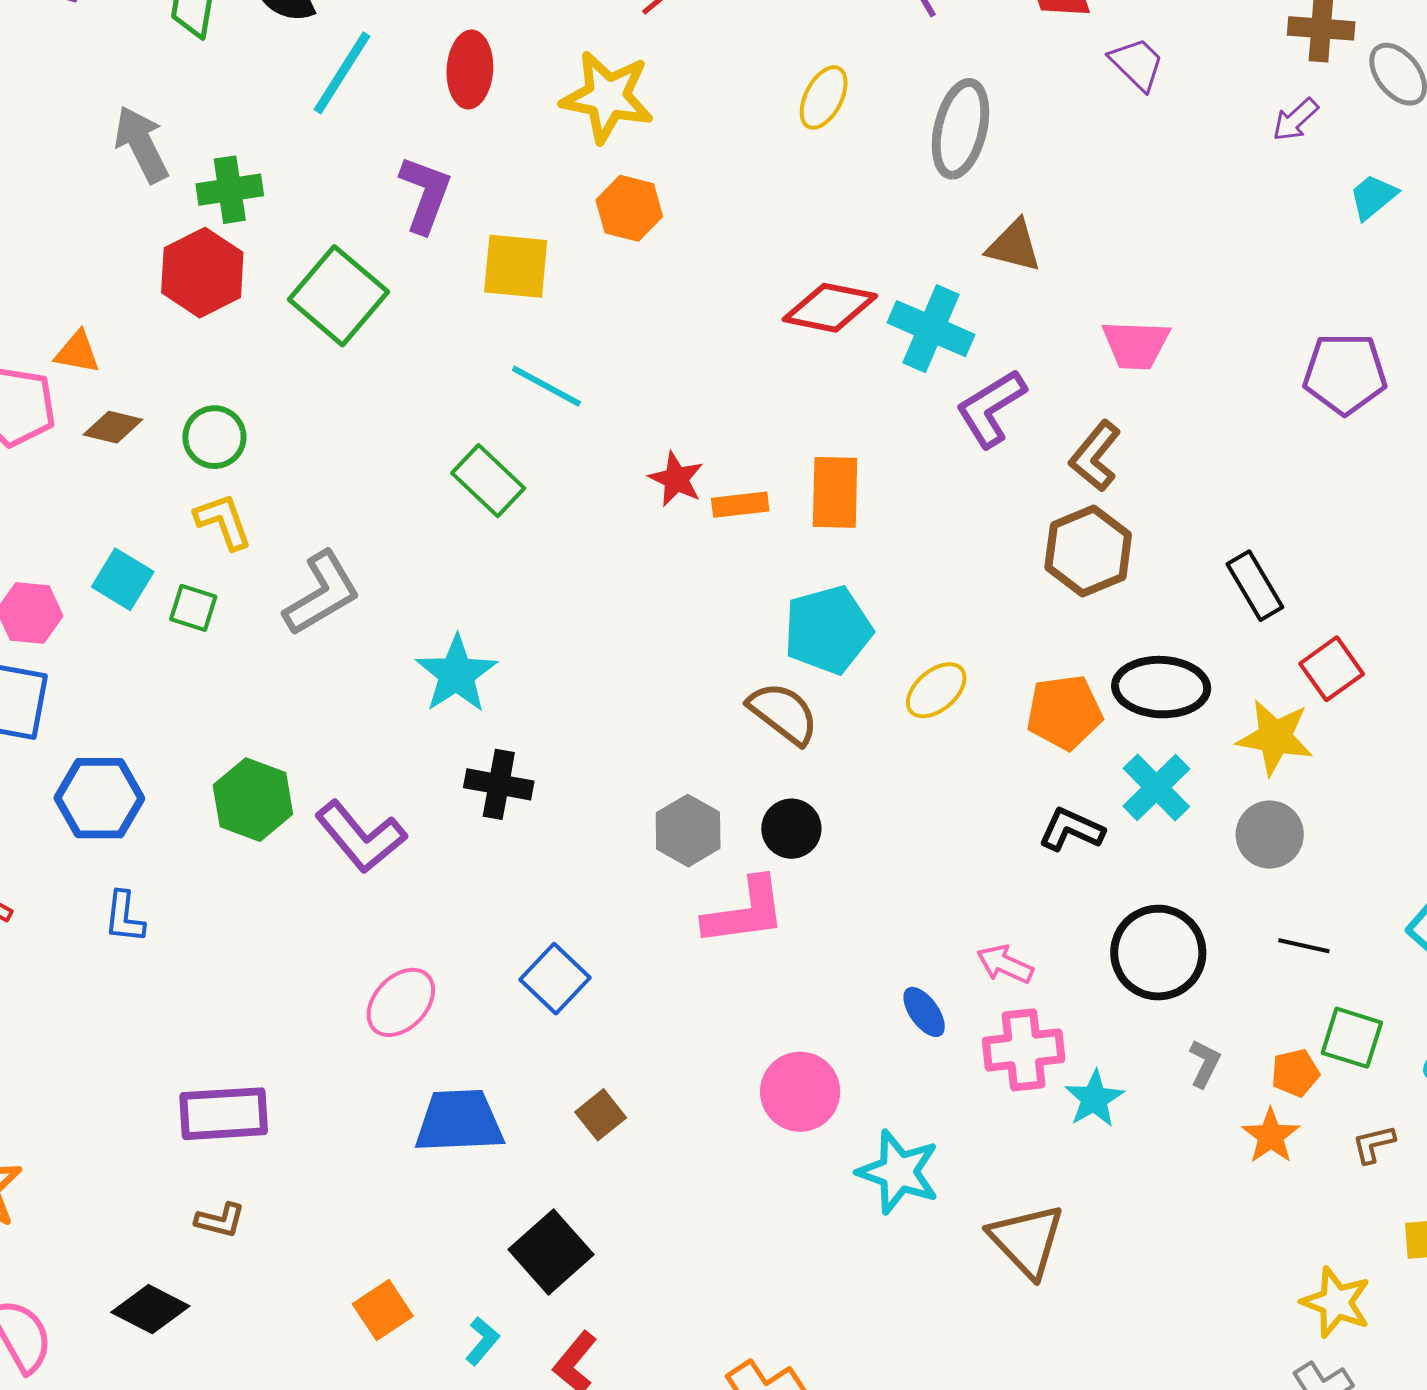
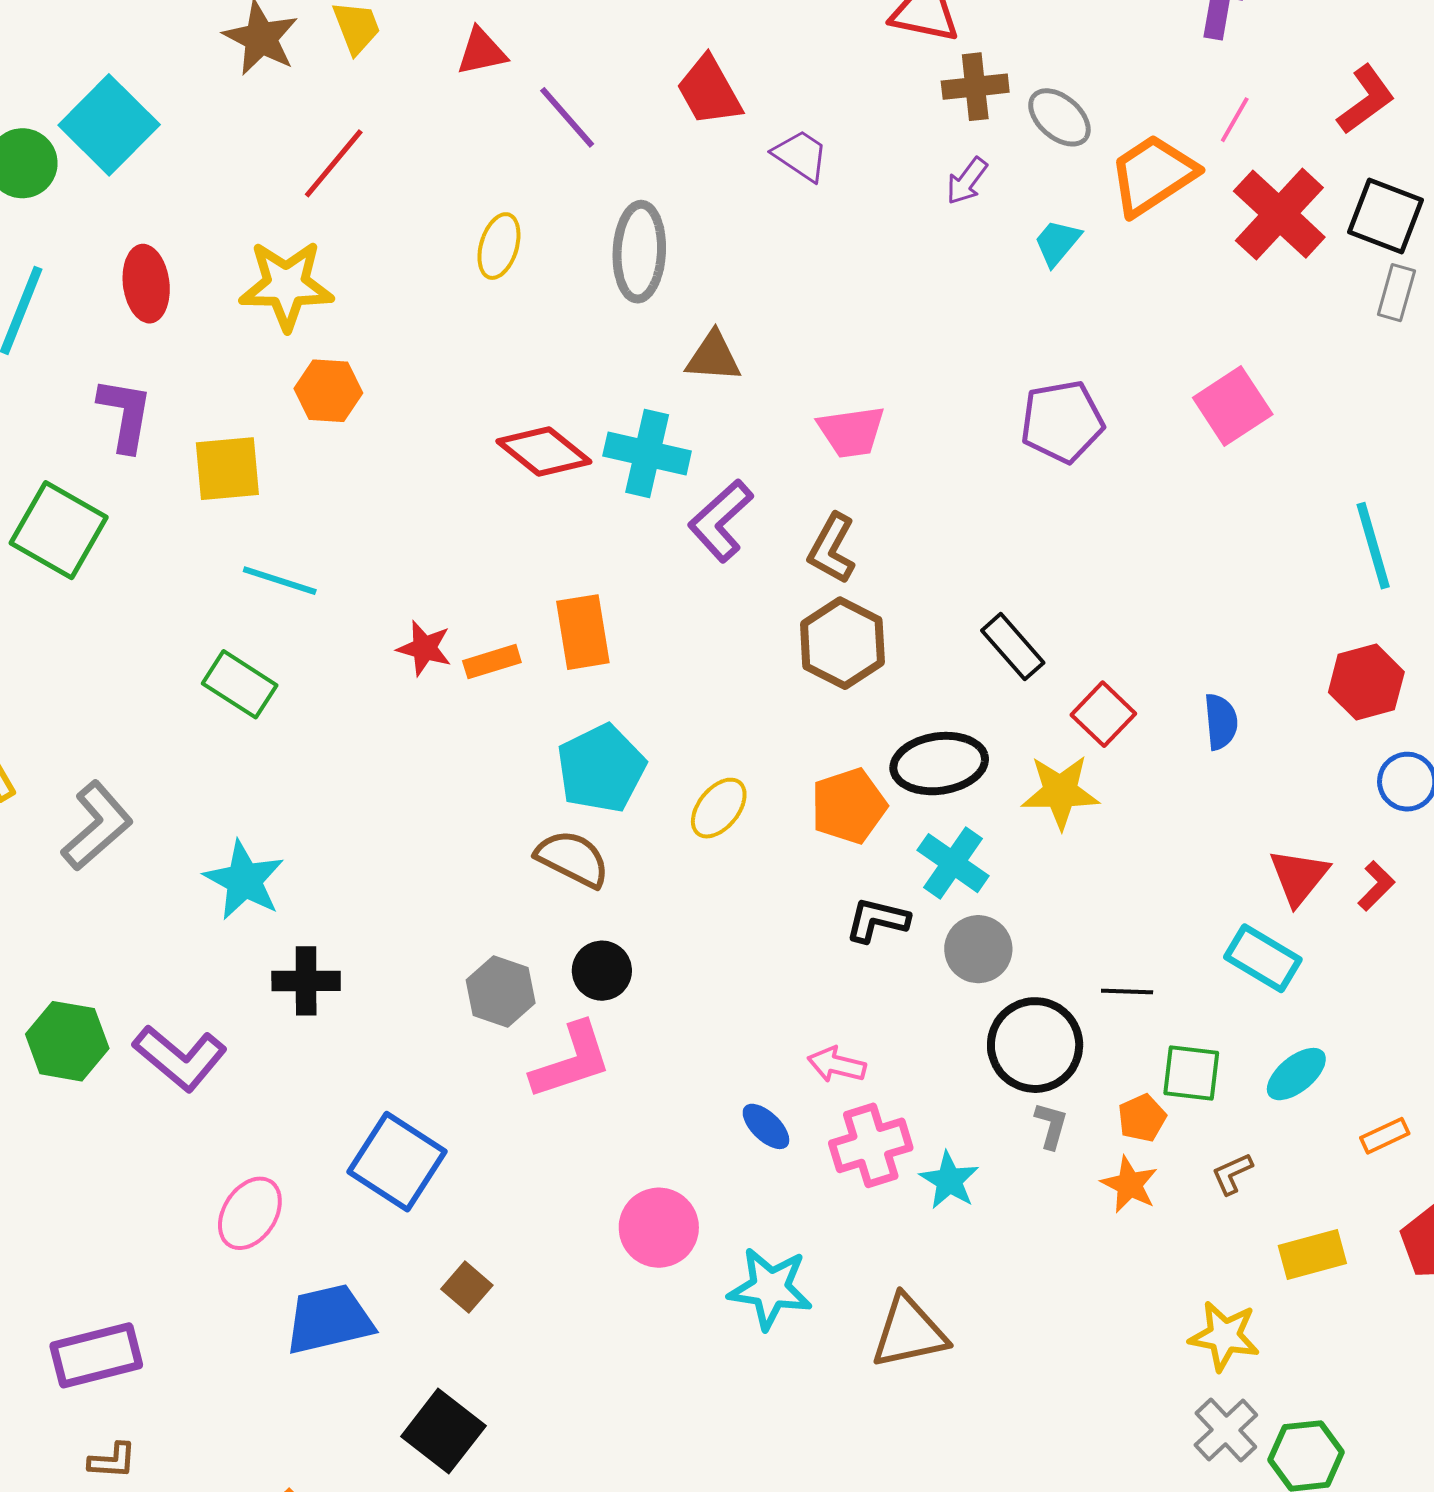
red diamond: (830, 308) -> (544, 451), turned 38
gray circle: (1270, 835) -> (978, 949), moved
black circle: (1158, 953) -> (1035, 1045), moved
blue square: (555, 979) -> (397, 1162), size x1.4
brown triangle: (1027, 1240) -> (909, 1332), turned -48

